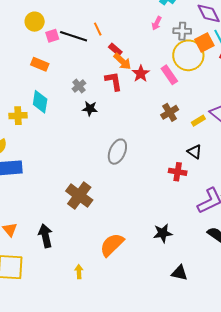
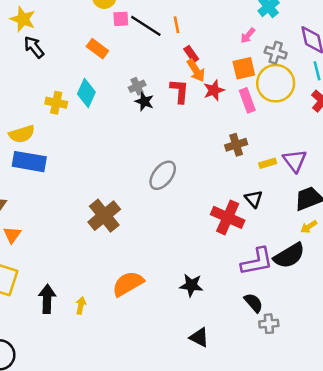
orange square: (204, 43) -> (244, 68), moved
black star: (90, 109) -> (144, 102), moved
red cross: (178, 172) -> (228, 217), size x1.5
black arrow: (45, 236) -> (47, 299), moved

